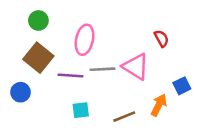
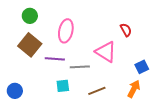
gray line: (102, 69) -> (80, 67), moved
blue circle: (20, 92) -> (15, 91), moved
orange arrow: (159, 105) -> (134, 89), moved

